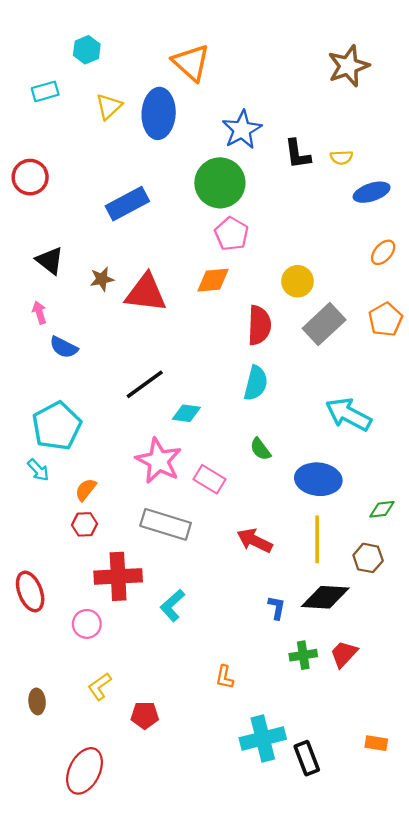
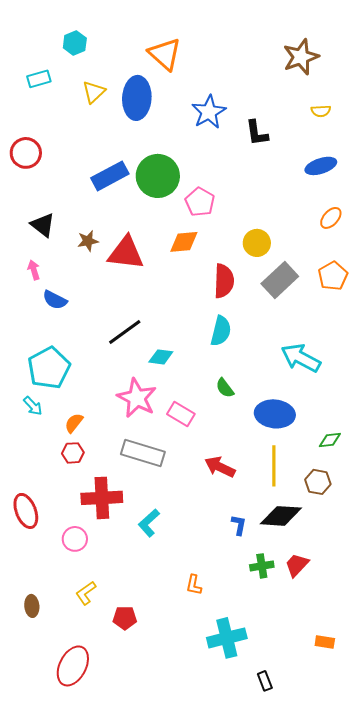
yellow semicircle: (341, 157) -> (321, 111), moved
green circle: (220, 183) -> (158, 176), moved
black rectangle: (307, 758) -> (265, 681), moved, size x0.7

